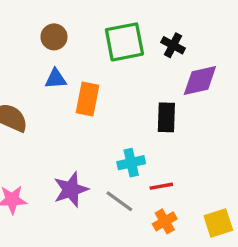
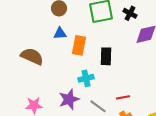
black rectangle: (166, 117) -> (106, 56), moved
cyan cross: (131, 163) -> (86, 78), moved

